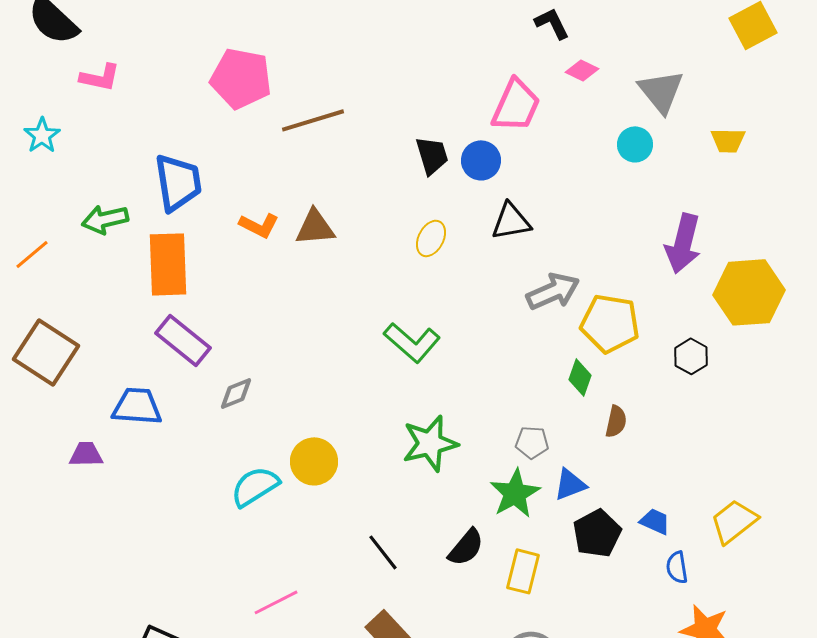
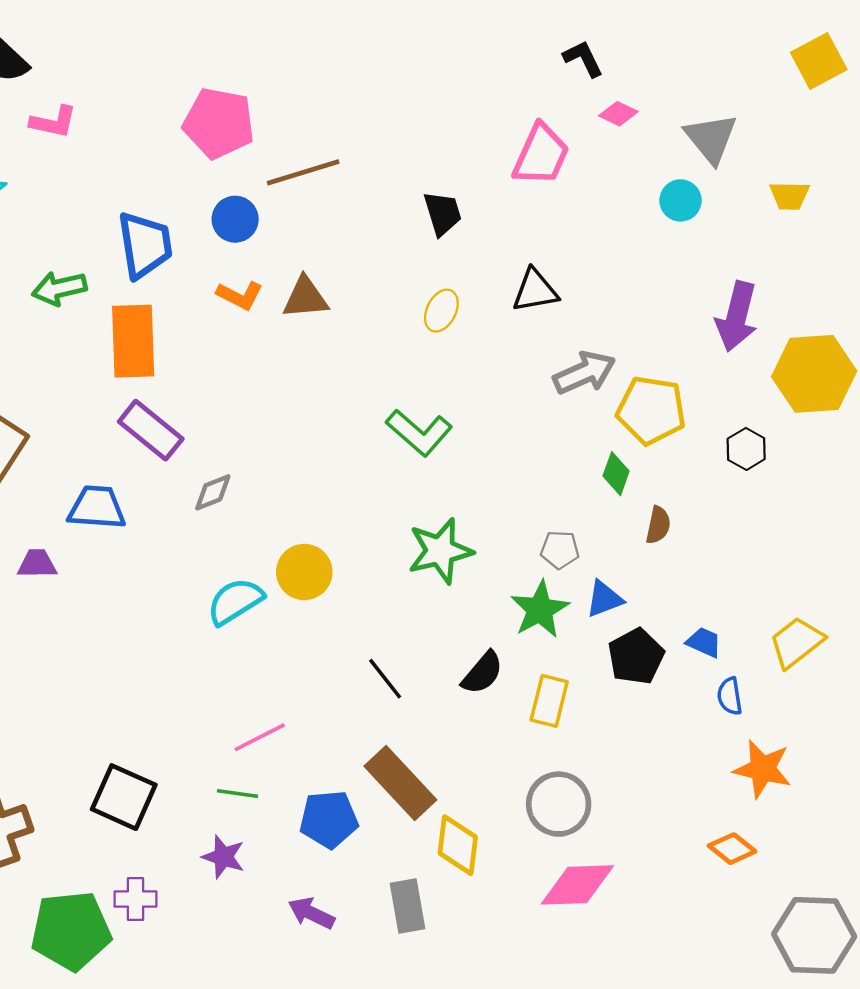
blue circle: (481, 160) -> (235, 219), moved

